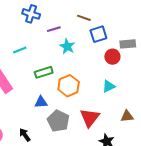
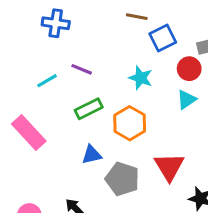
purple line: (54, 29) -> (82, 69), moved, turned 48
cyan star: (67, 46) -> (141, 78), moved
cyan triangle: (109, 86) -> (187, 100), moved

